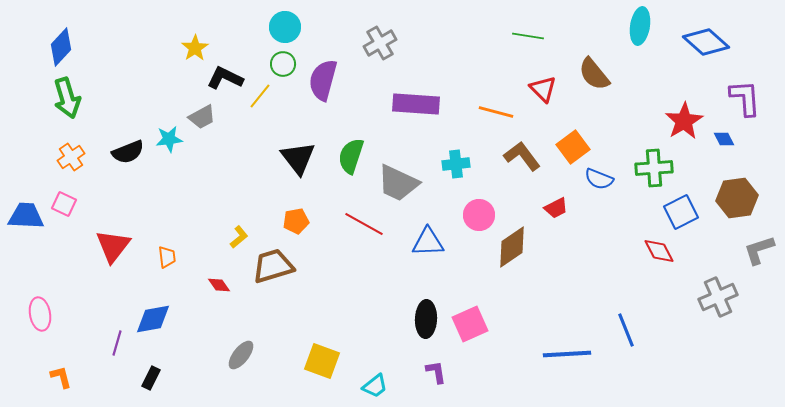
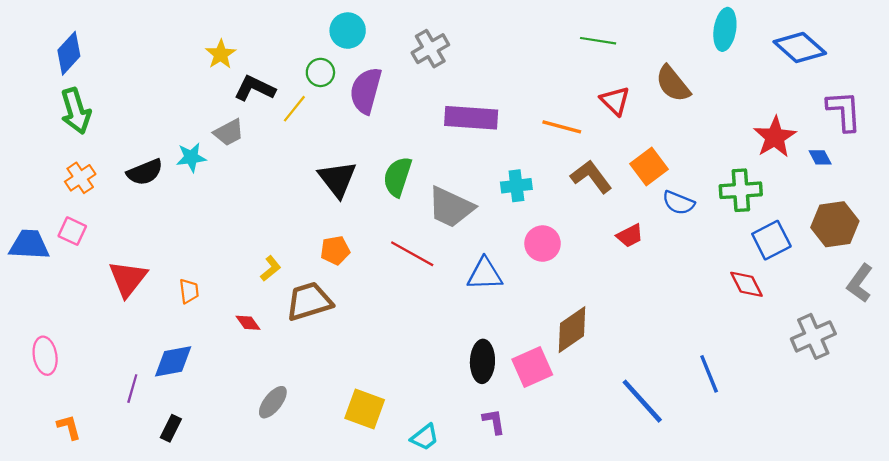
cyan circle: (285, 27) -> (348, 31), moved
brown diamond: (512, 247) -> (572, 330), moved
gray L-shape: (759, 250) -> (860, 283), turned -36
blue line: (567, 354) -> (642, 401), turned 51

